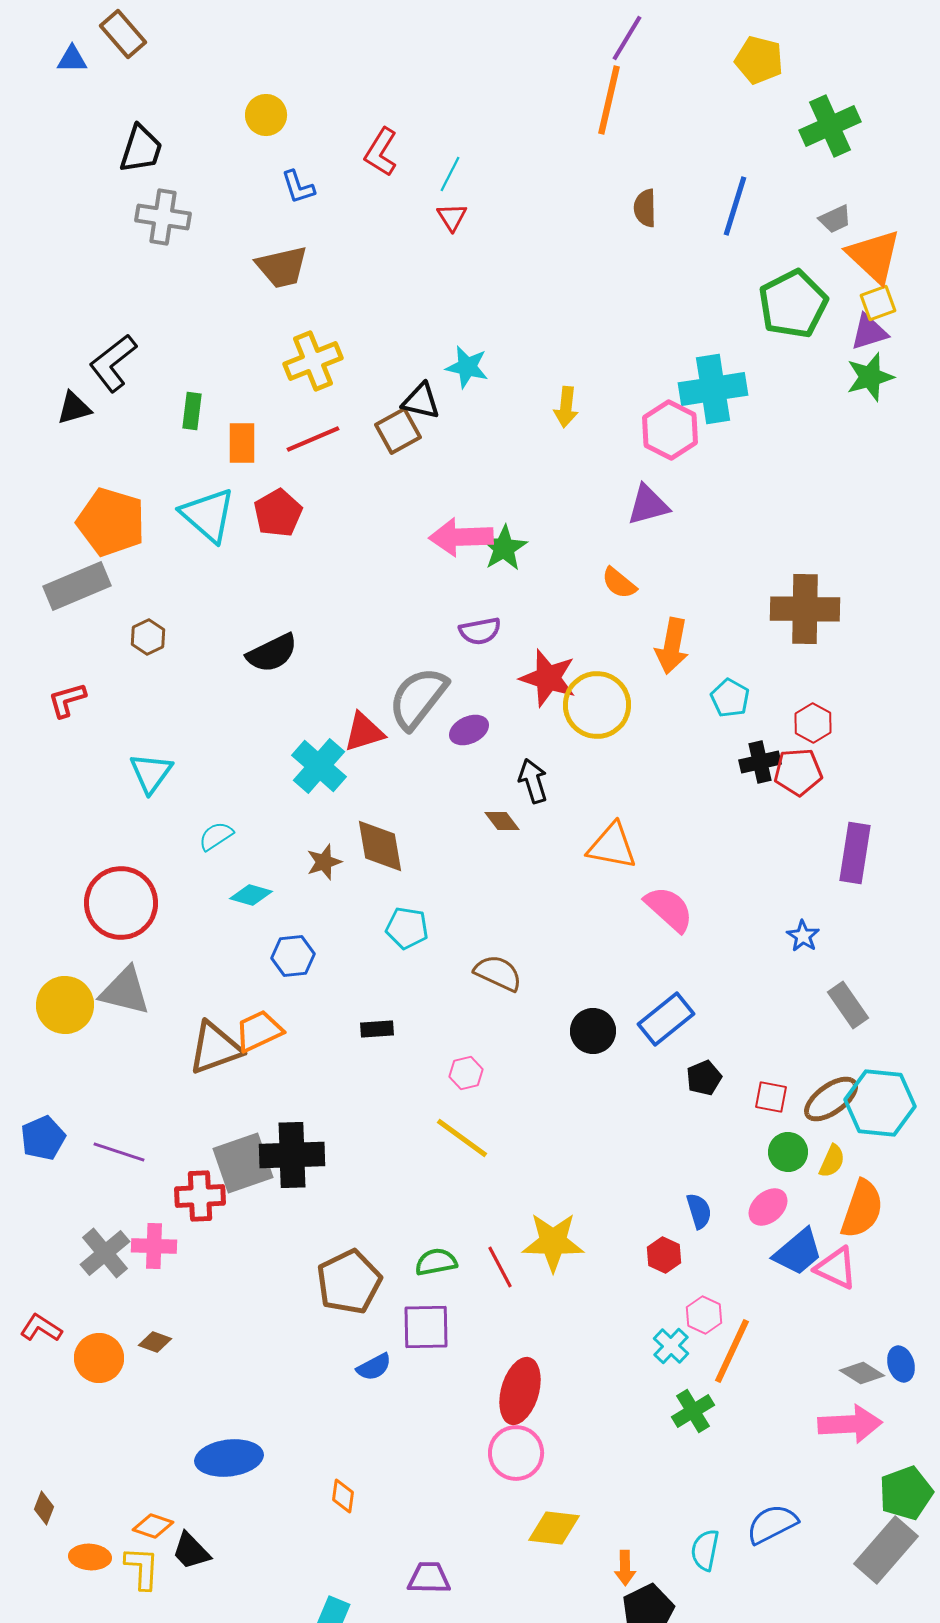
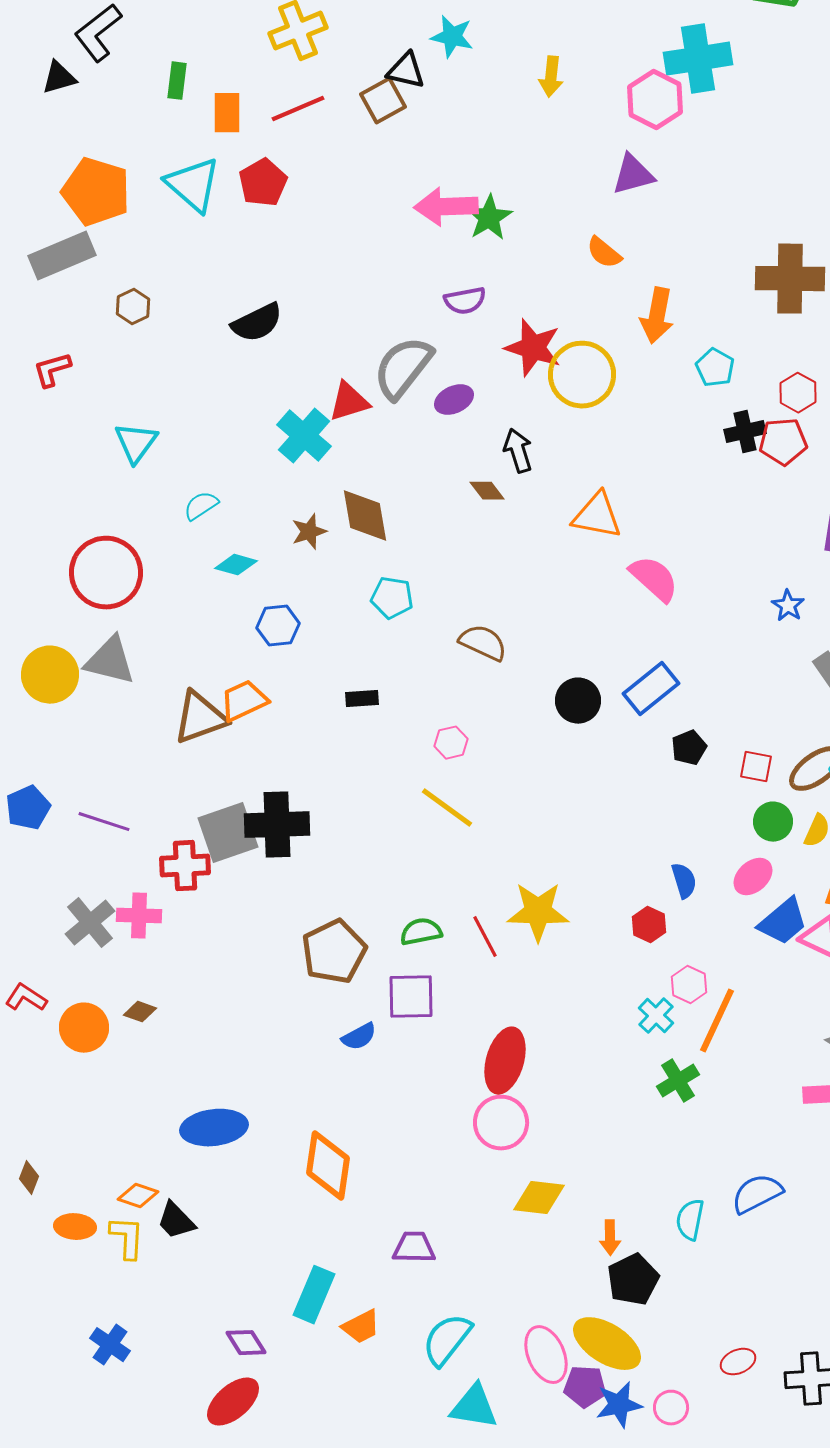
orange diamond: (343, 1496) -> (328, 1166), size x2.0

